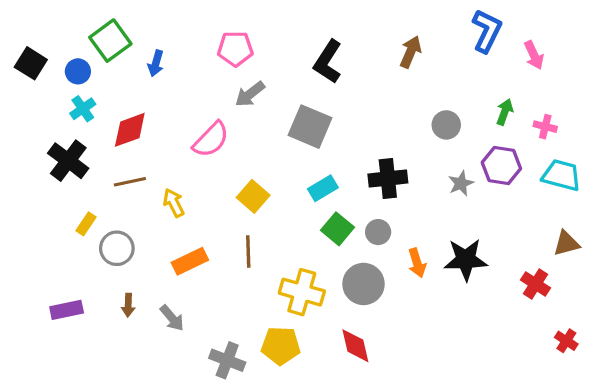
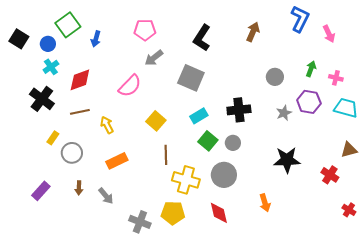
brown line: (248, 252) -> (166, 155), moved
orange arrow: (417, 263) -> (265, 203), moved
purple rectangle: (67, 310) -> (41, 191), turned -36

